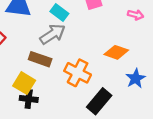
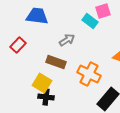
cyan rectangle: (59, 13) -> (90, 21), moved
gray arrow: (53, 34) -> (67, 40), size x0.7

